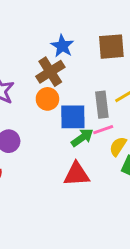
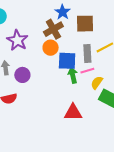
brown square: (111, 47) -> (85, 24), moved
green arrow: (82, 138) -> (73, 75), turned -70
red triangle: (77, 174) -> (73, 112), moved

